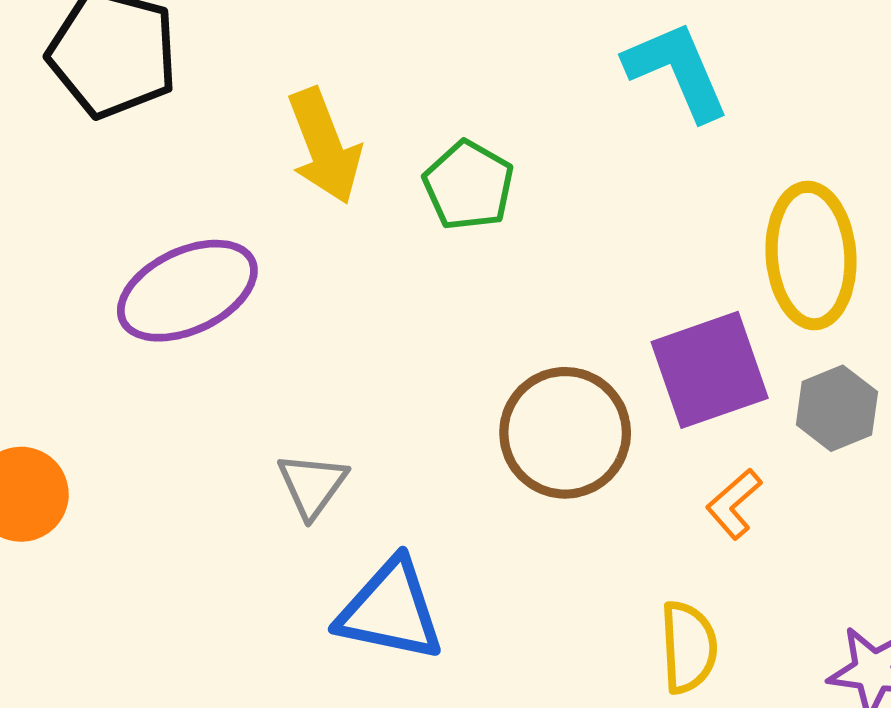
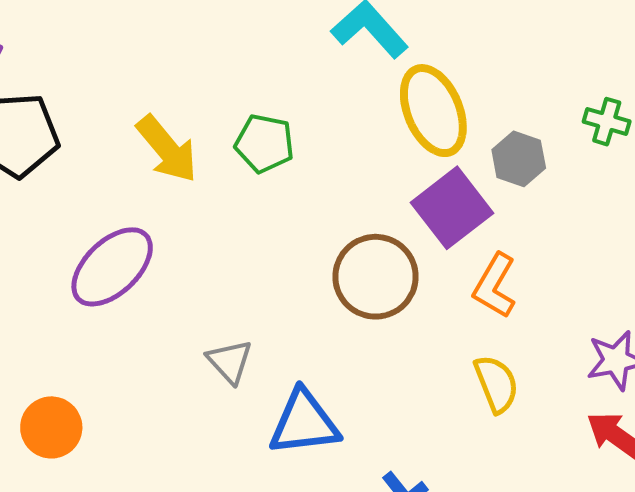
yellow ellipse: (811, 256) -> (433, 111), moved
gray hexagon: (837, 408) -> (519, 159), moved
orange L-shape: (734, 504) -> (495, 286), size x1.4

